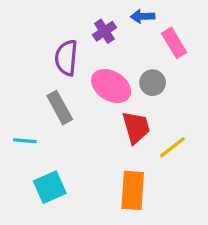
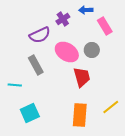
purple semicircle: (66, 58) -> (40, 35), turned -120
yellow line: (172, 147) -> (111, 107), moved

